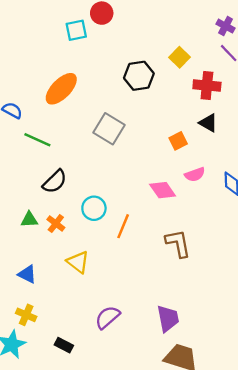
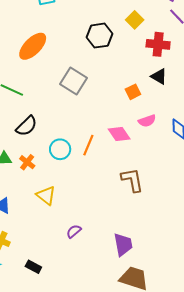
orange line: (123, 226) -> (88, 145), moved
purple semicircle: (107, 317) -> (74, 231), moved, size x0.7

